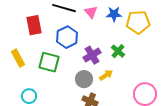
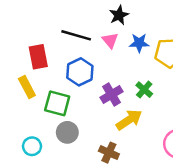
yellow rectangle: (18, 58) -> (27, 87), moved
yellow arrow: (106, 75) -> (129, 120), size x1.5
gray circle: (84, 79) -> (67, 132), moved

